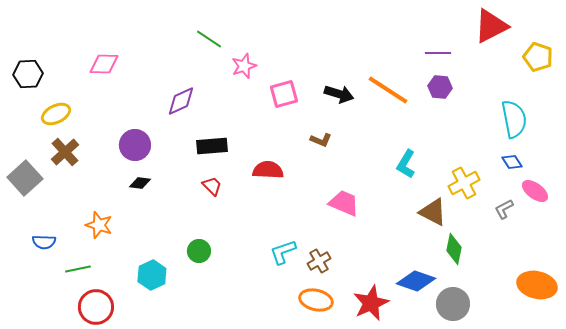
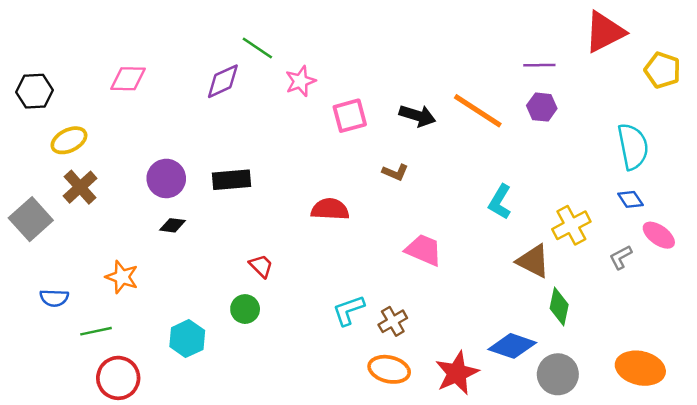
purple diamond: (181, 101) -> (223, 81), moved
black rectangle: (212, 146) -> (232, 180), moved
red trapezoid: (212, 186) -> (261, 266), moved
orange ellipse: (537, 285) -> (640, 368), moved

